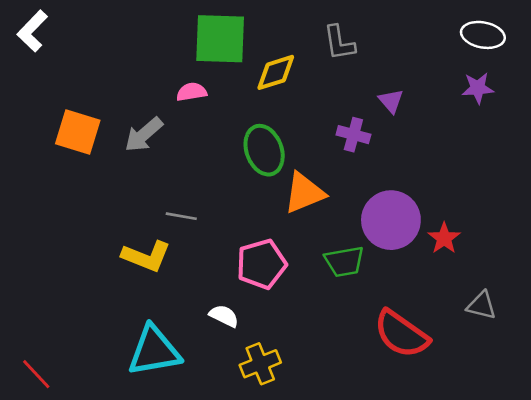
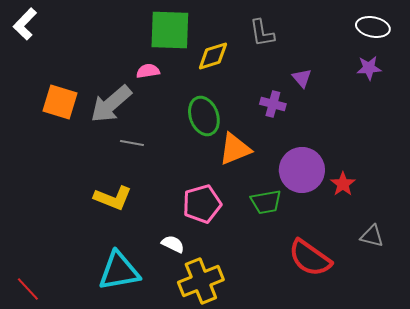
gray arrow: (144, 135) -> (111, 104), size x1.4
gray line: (181, 216) -> (132, 143), moved
yellow cross: (260, 364) -> (201, 281), size x1.4

